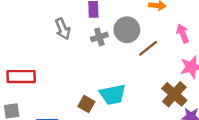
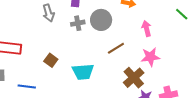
brown line: (148, 48) -> (116, 48), moved
brown square: (86, 104) -> (51, 60), moved

